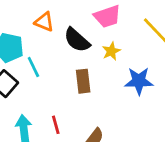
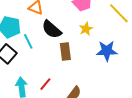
black semicircle: (77, 40) -> (52, 29), moved
red line: (56, 125) -> (45, 84), turned 56

